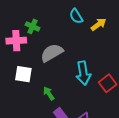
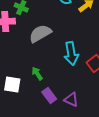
white square: (23, 74) -> (12, 85), moved

